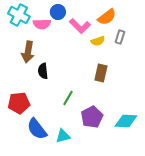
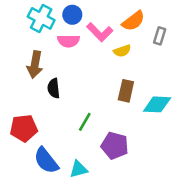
cyan cross: (19, 15) -> (41, 18), moved
pink semicircle: (42, 24) -> (69, 41), moved
gray rectangle: (120, 37) -> (160, 36), moved
purple pentagon: (92, 117) -> (115, 146), turned -30
cyan diamond: (126, 121) -> (157, 104), moved

